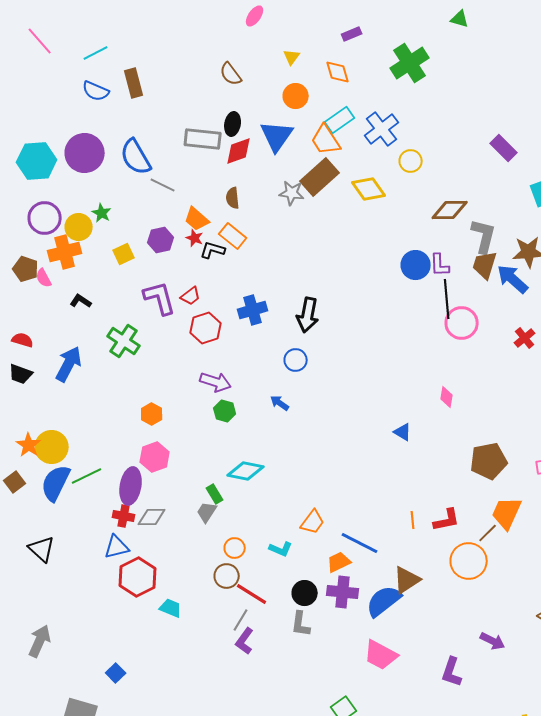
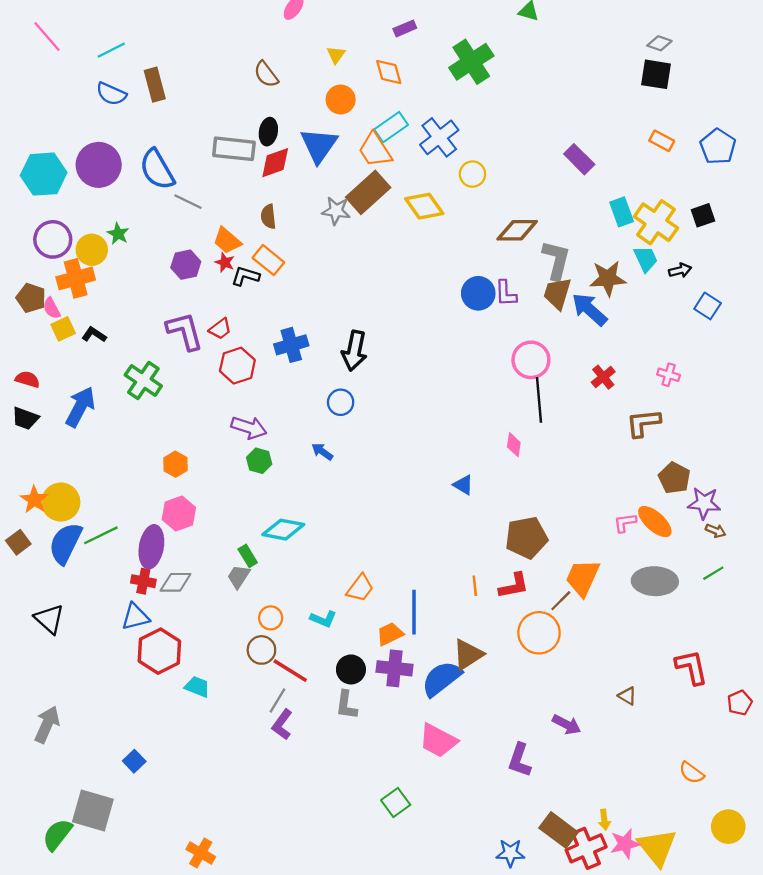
yellow square: (124, 254) -> (63, 329), moved
black line: (447, 299) -> (539, 400), moved
brown pentagon: (489, 461) -> (526, 538), moved
blue line: (360, 543) -> (414, 612), turned 63

